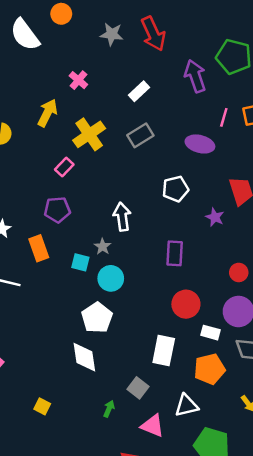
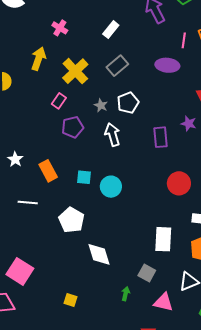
white pentagon: (175, 189) -> (128, 103), moved
purple pentagon: (57, 210) -> (73, 127), moved
gray star: (103, 246) -> (101, 105), moved
purple rectangle: (175, 253) -> (161, 137), moved
red circle: (186, 304) -> (179, 183), moved
white pentagon: (97, 318) -> (71, 220), moved

